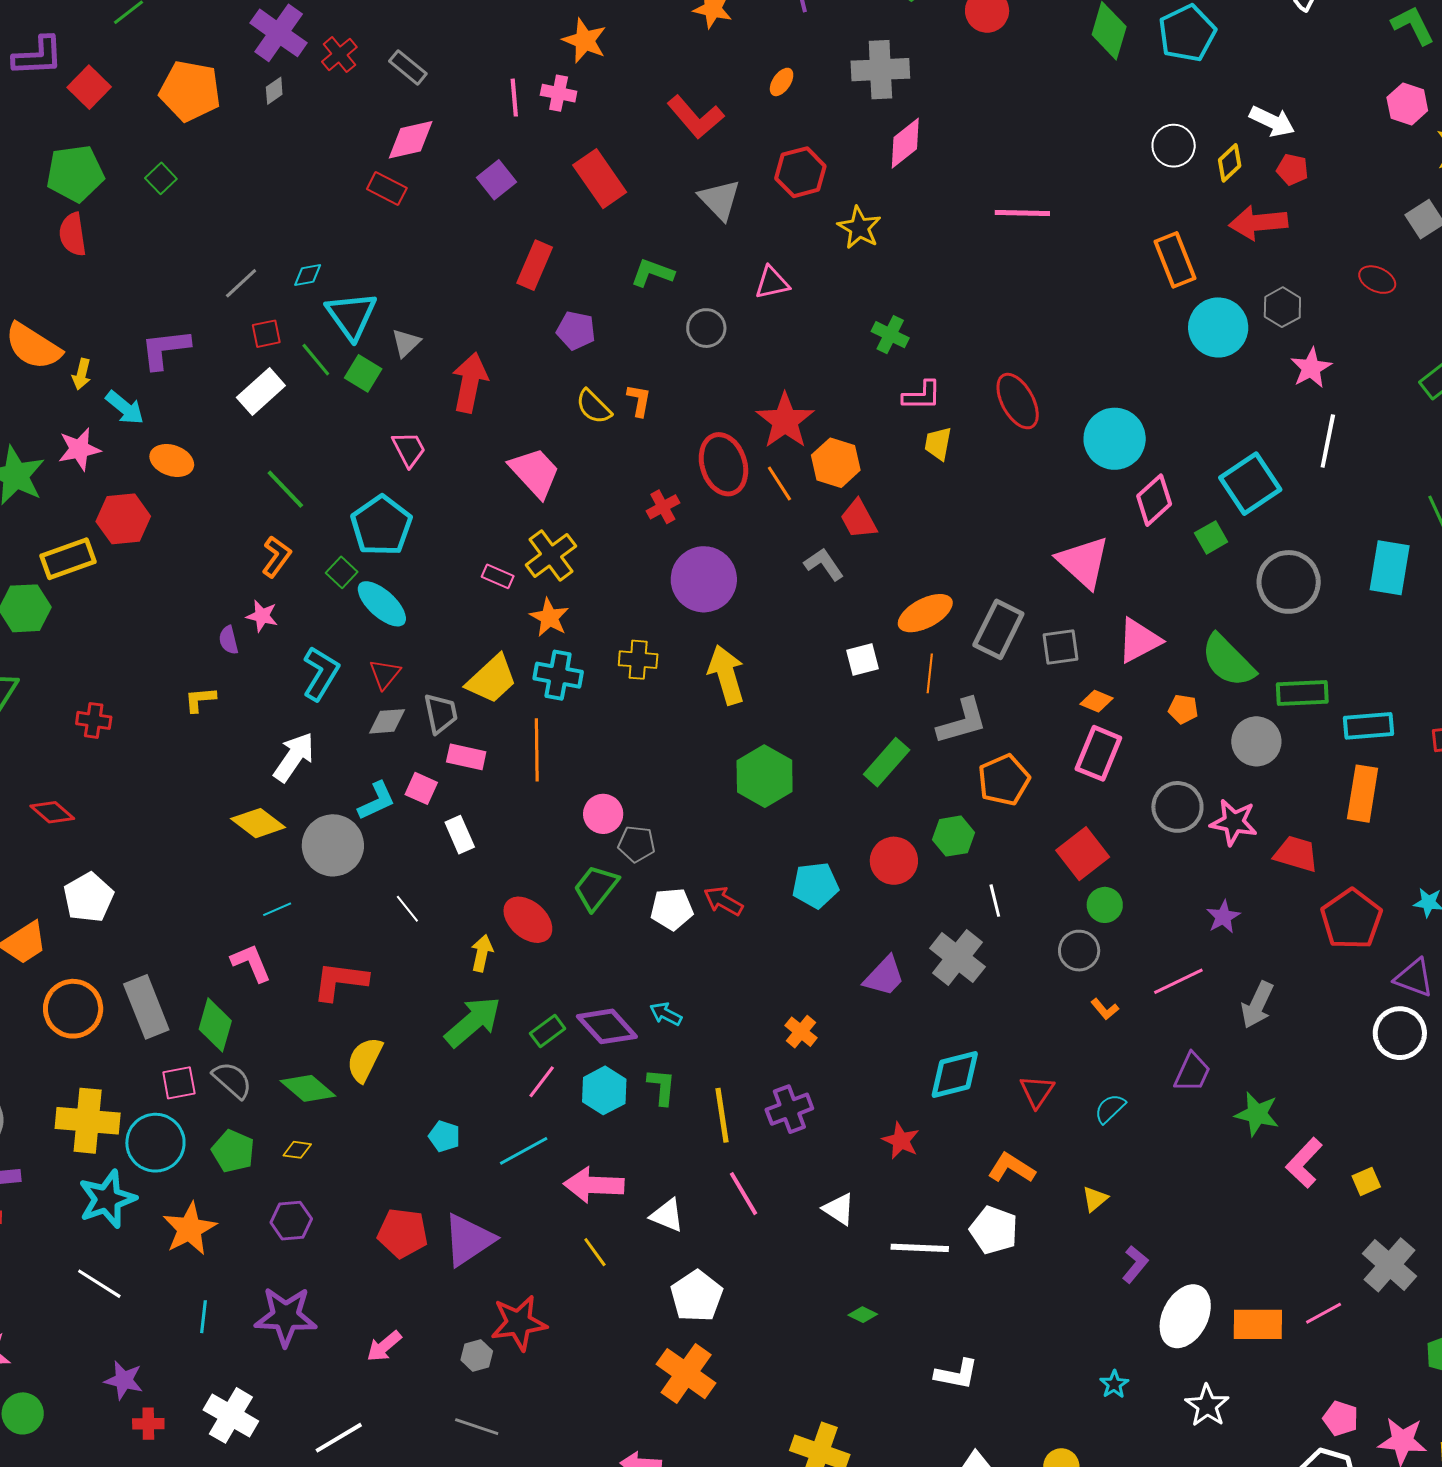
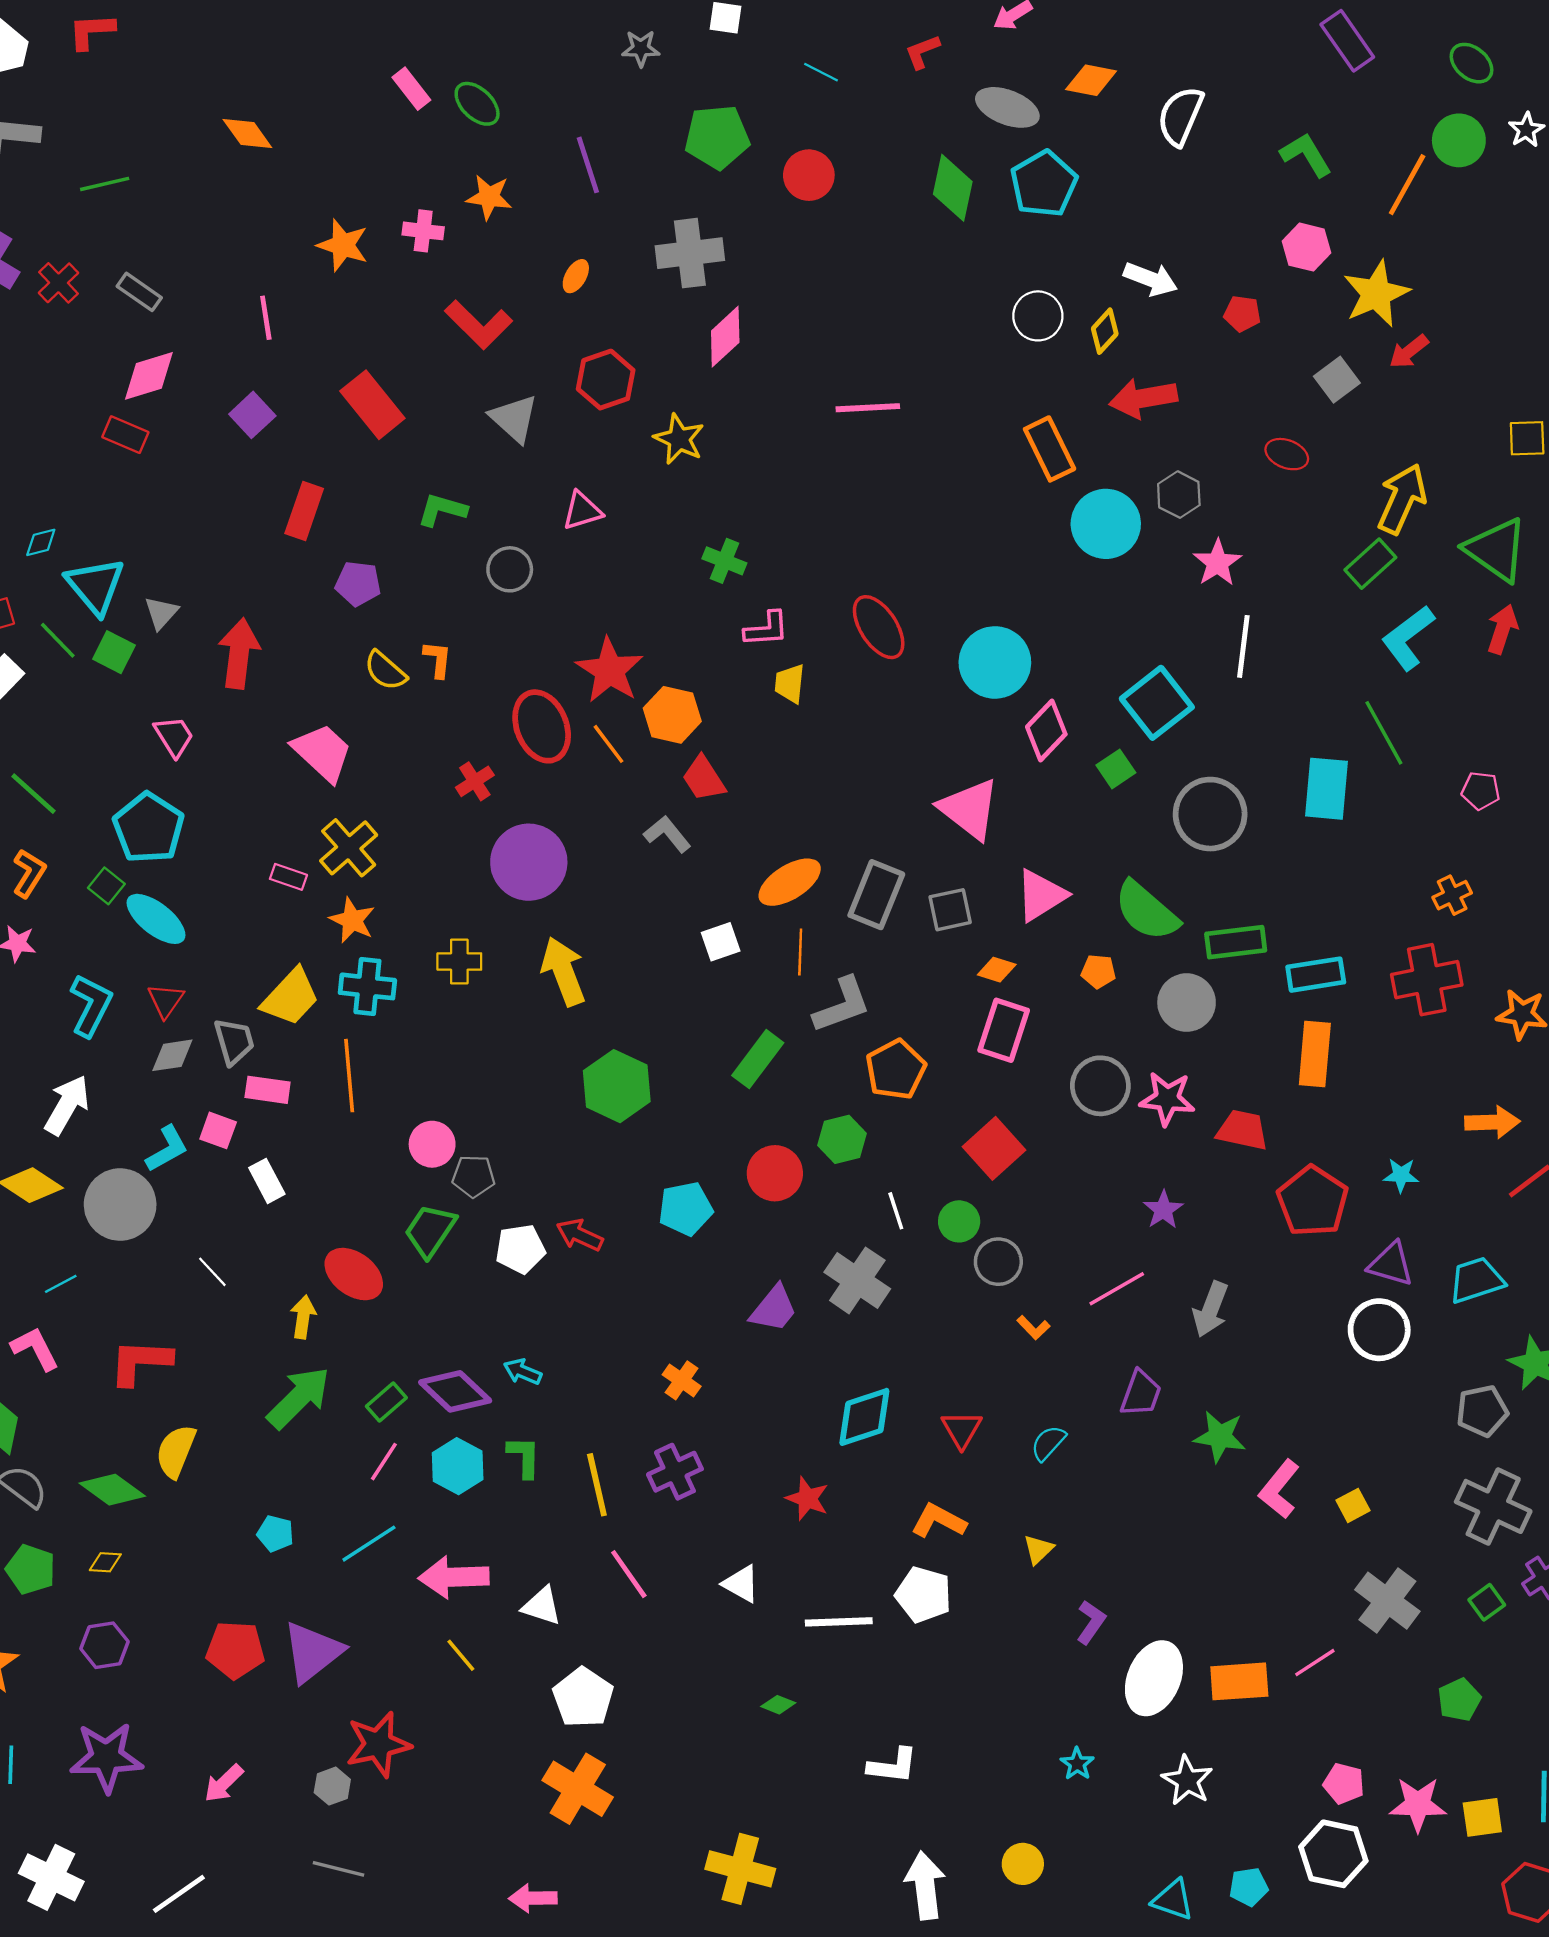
pink cross: (559, 93) -> (423, 231), moved
red pentagon: (1292, 170) -> (1242, 314), moved
green circle: (1105, 905) -> (959, 1221), moved

